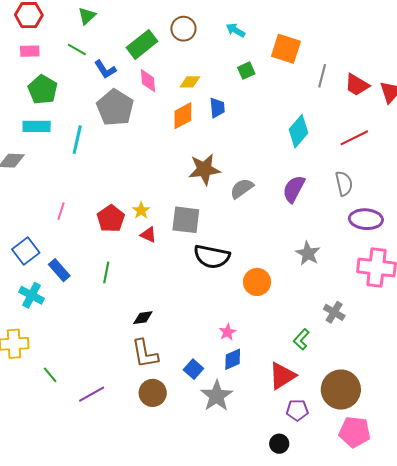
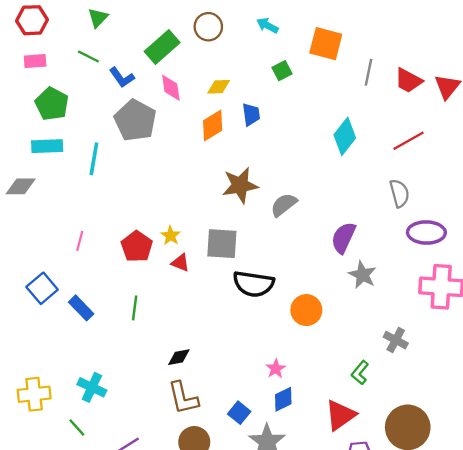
purple semicircle: (294, 189) -> (343, 238), moved
cyan cross: (32, 295) -> (92, 387), moved

